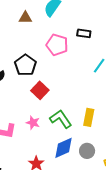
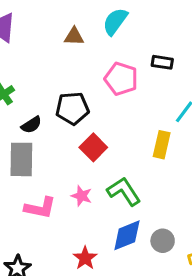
black pentagon: (25, 65) -> (72, 108), turned 30
yellow rectangle: (89, 117) -> (162, 145), moved

